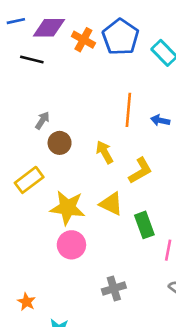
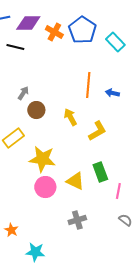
yellow triangle: (111, 204) -> (75, 181), moved

